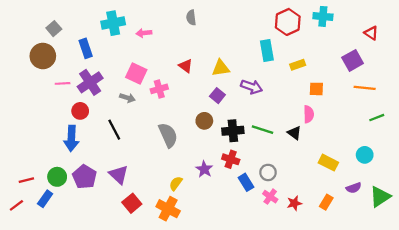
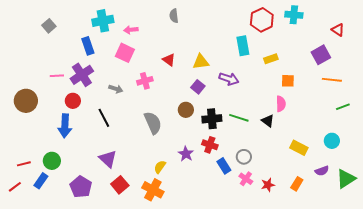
blue rectangle: (86, 48) -> (88, 46), moved
brown circle: (43, 56) -> (26, 101), moved
pink square: (136, 74) -> (125, 53), moved
purple pentagon: (85, 177) -> (81, 187), moved

